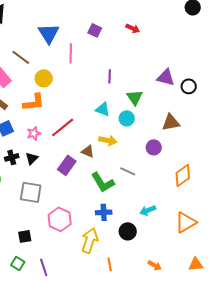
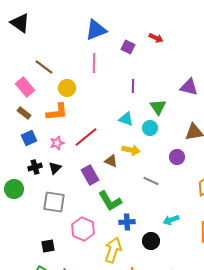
purple square: (95, 30) -> (128, 47), moved
blue triangle: (49, 33) -> (96, 30), moved, turned 40
purple rectangle: (67, 165) -> (90, 175), turned -66
green L-shape: (103, 182) -> (110, 201), moved

